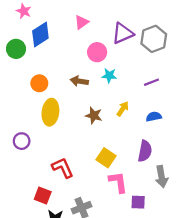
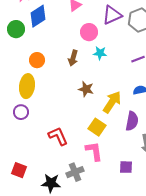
brown arrow: (79, 81) -> (73, 58), turned -84
yellow arrow: (123, 109) -> (112, 102), moved, size x1.6
yellow ellipse: (50, 112) -> (27, 86), moved
pink L-shape: (118, 182) -> (94, 151), moved
red square: (43, 195) -> (19, 170), moved

